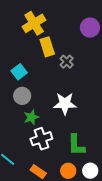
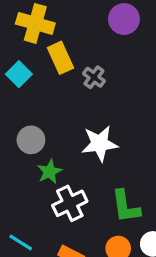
yellow cross: (34, 23) -> (35, 23), turned -35
cyan square: (19, 72) -> (19, 74), moved

